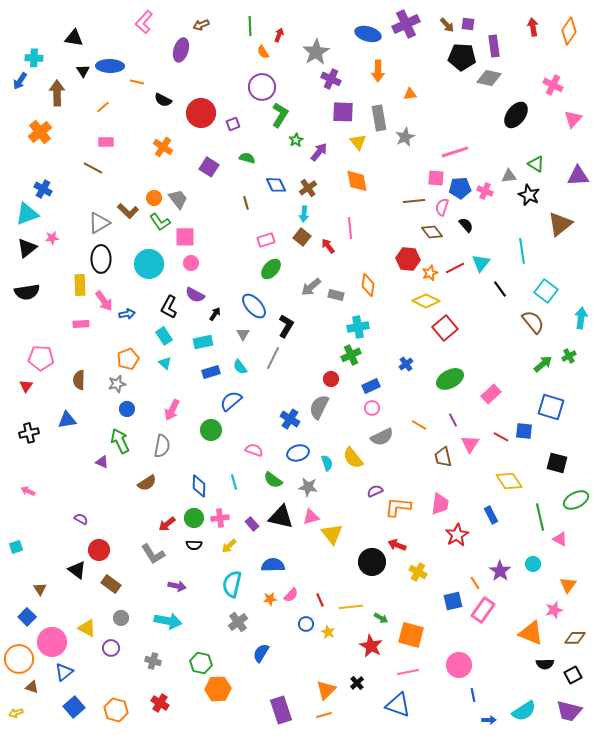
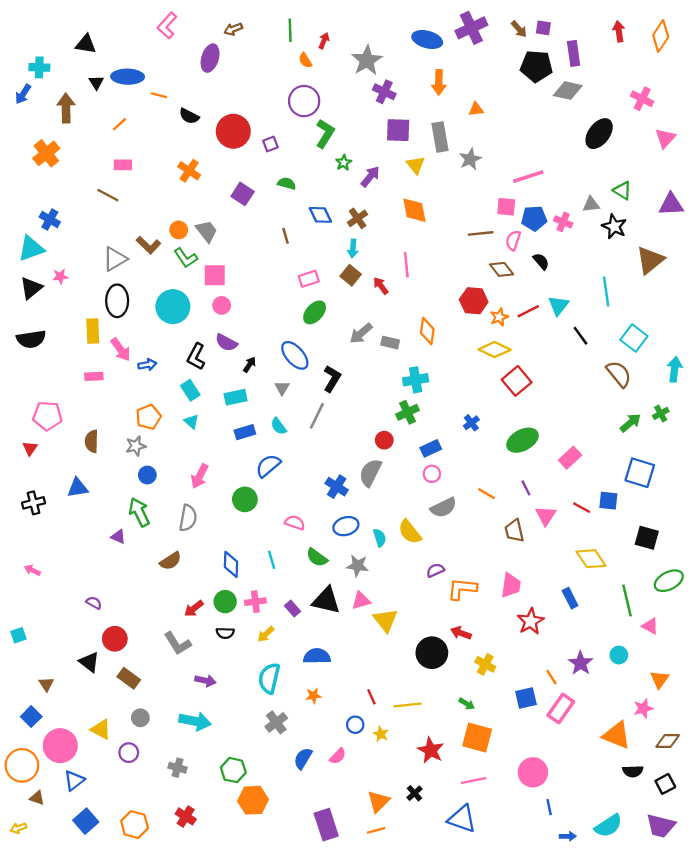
pink semicircle: (291, 595) -> (338, 756), moved
green arrow: (381, 618) -> (467, 704), moved

